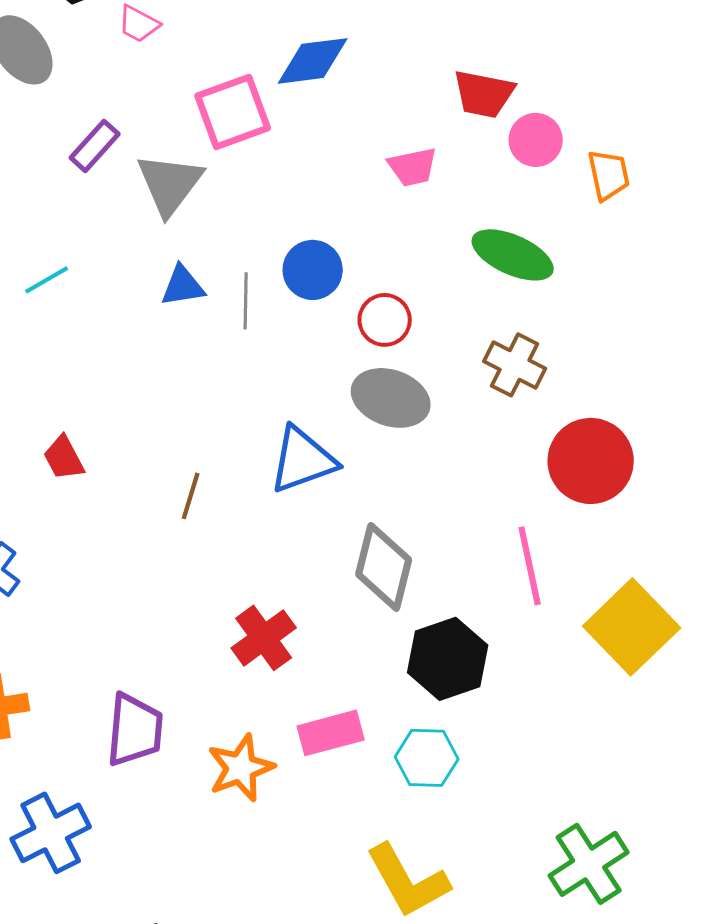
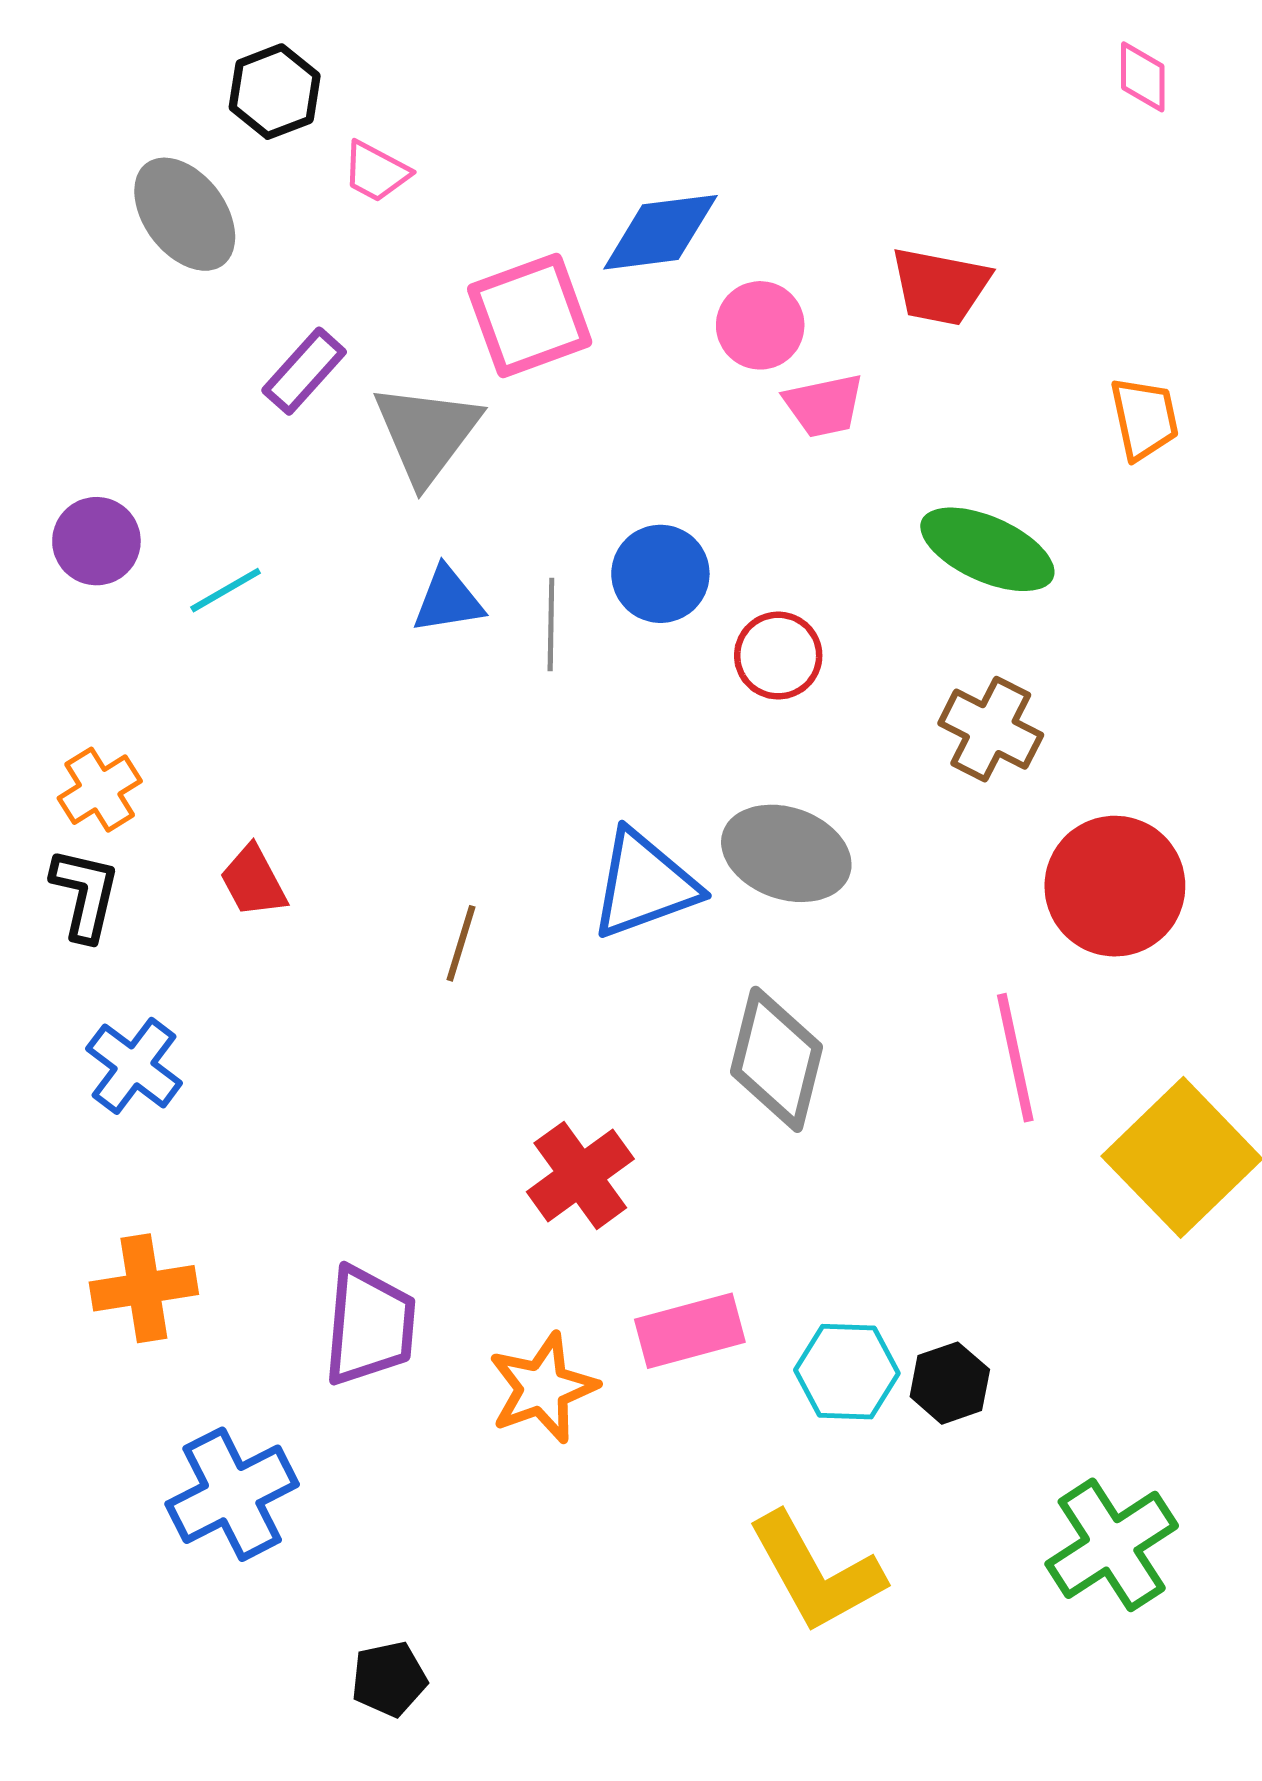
pink circle: (536, 140) -> (760, 325), moved
gray ellipse: (391, 398) -> (786, 853), moved
black hexagon: (448, 659) -> (950, 1383), moved, size x0.6

